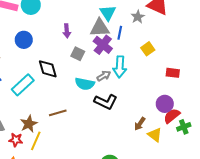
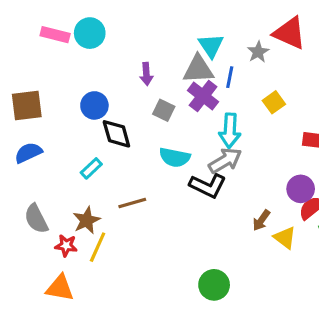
blue circle: (24, 40) -> (94, 105), moved
gray arrow: (104, 76) -> (225, 161), moved, size x1.5
cyan rectangle: (23, 85) -> (91, 168), moved, size x0.6

